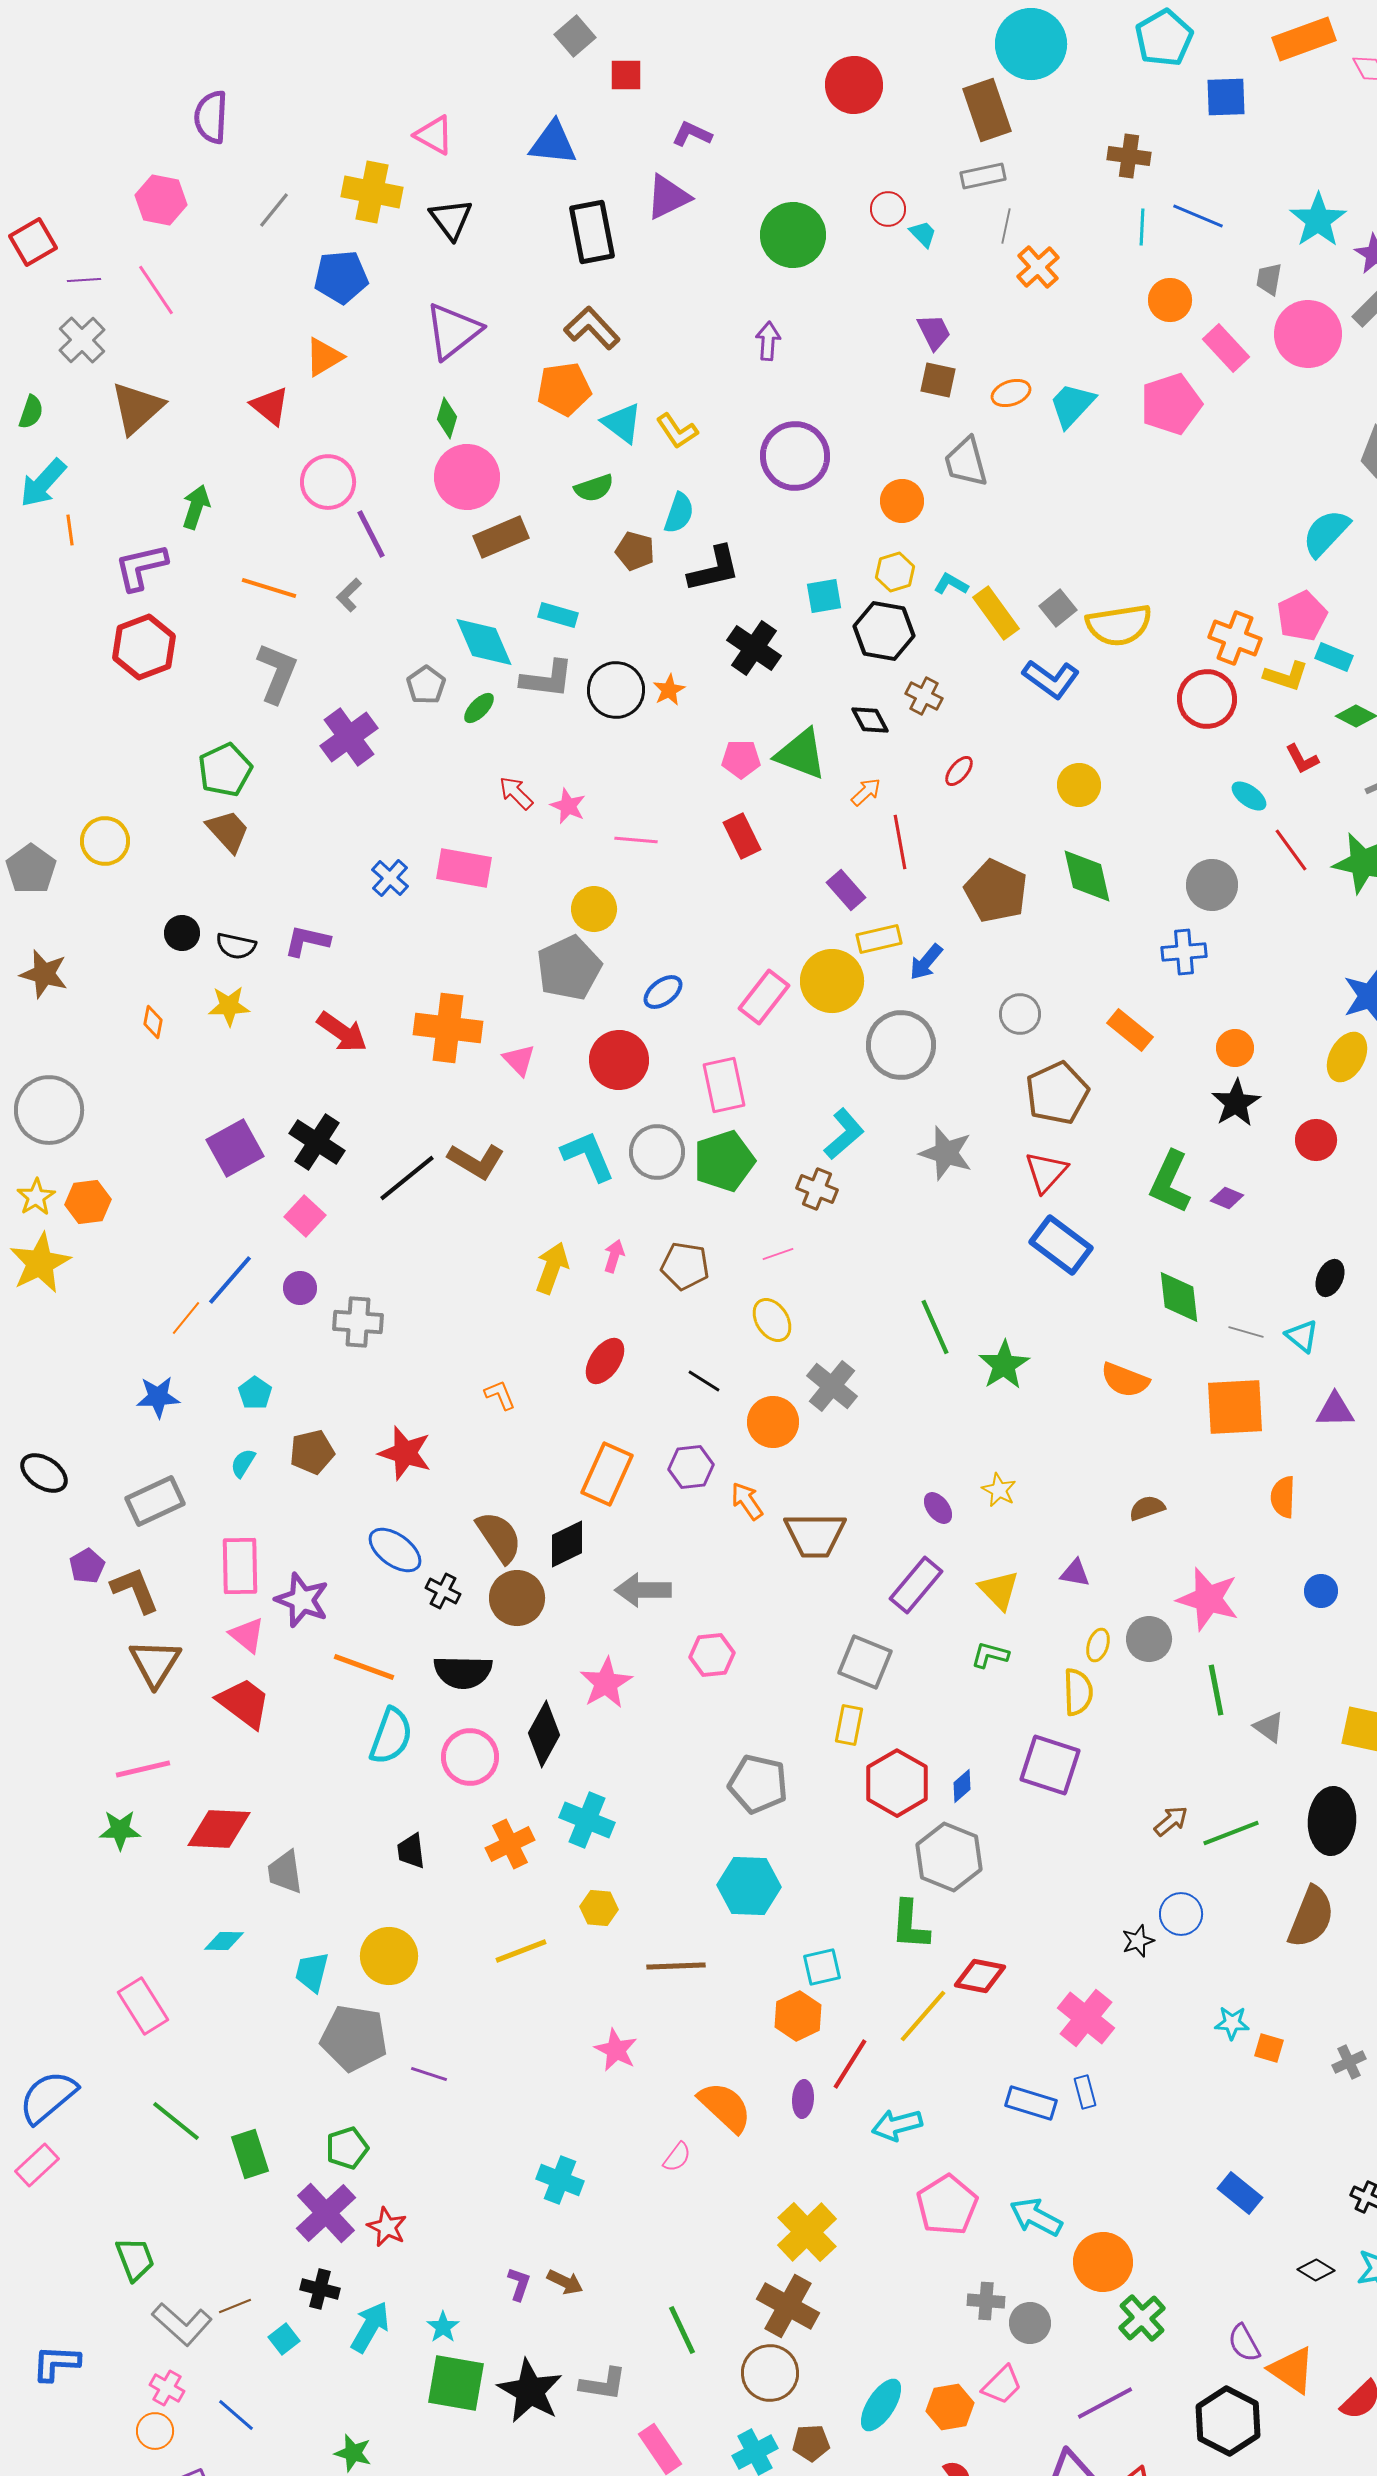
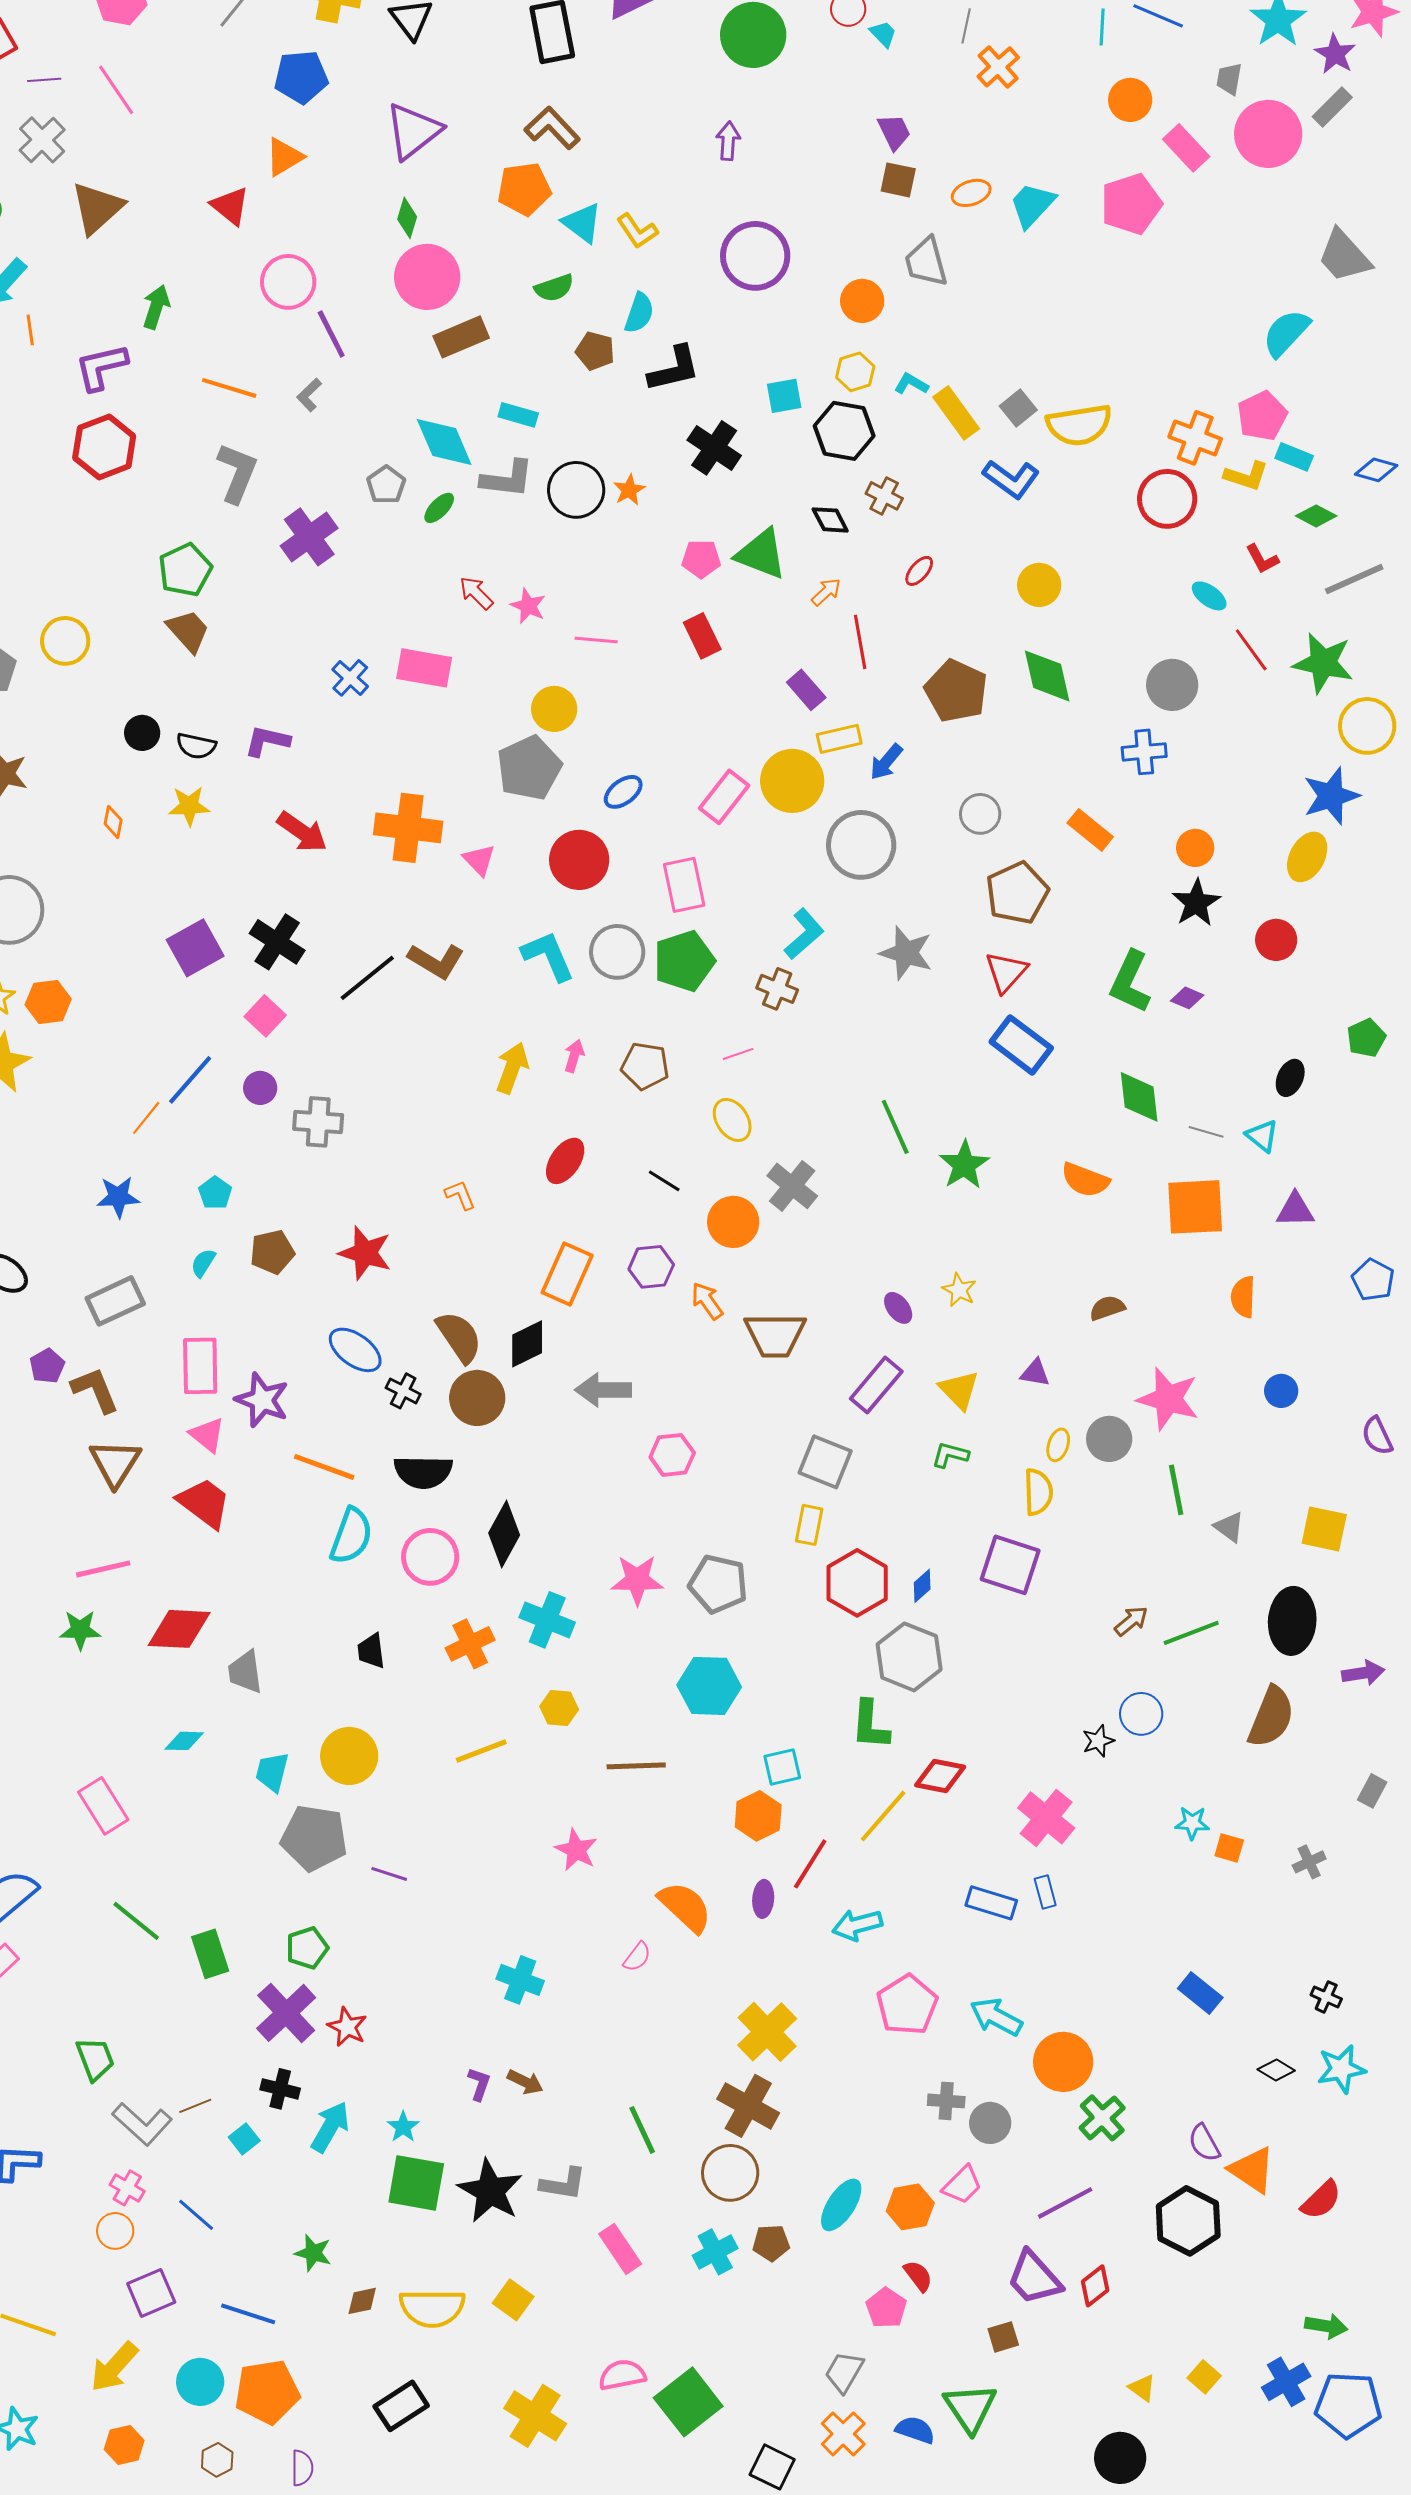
pink star: (606, 1683) -> (637, 1580), moved, turned 30

